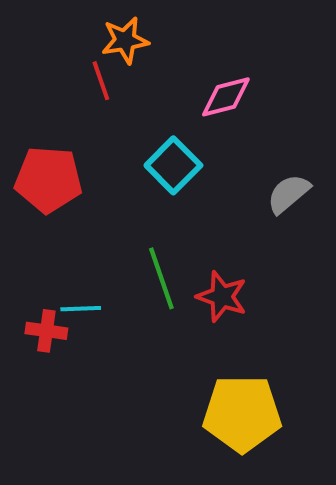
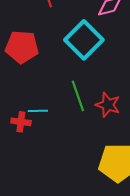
cyan square: (173, 165) -> (84, 40), size x1.4

